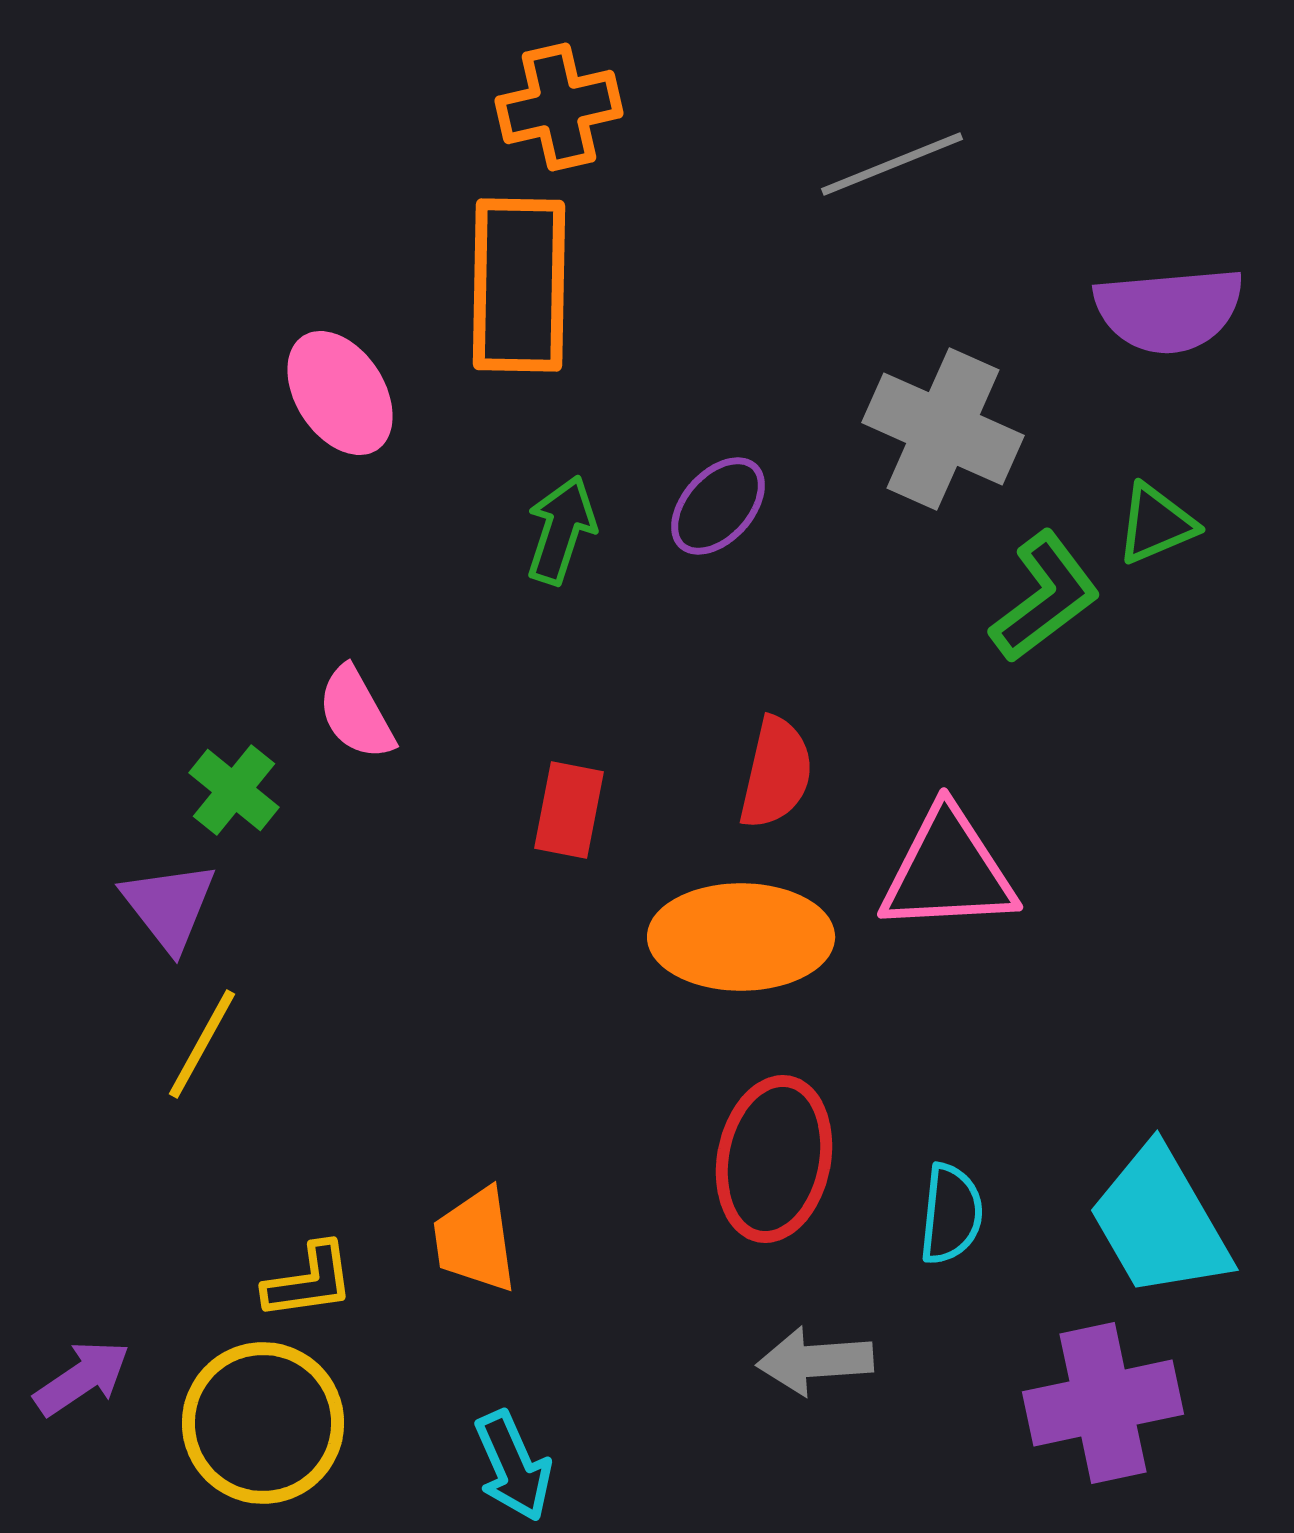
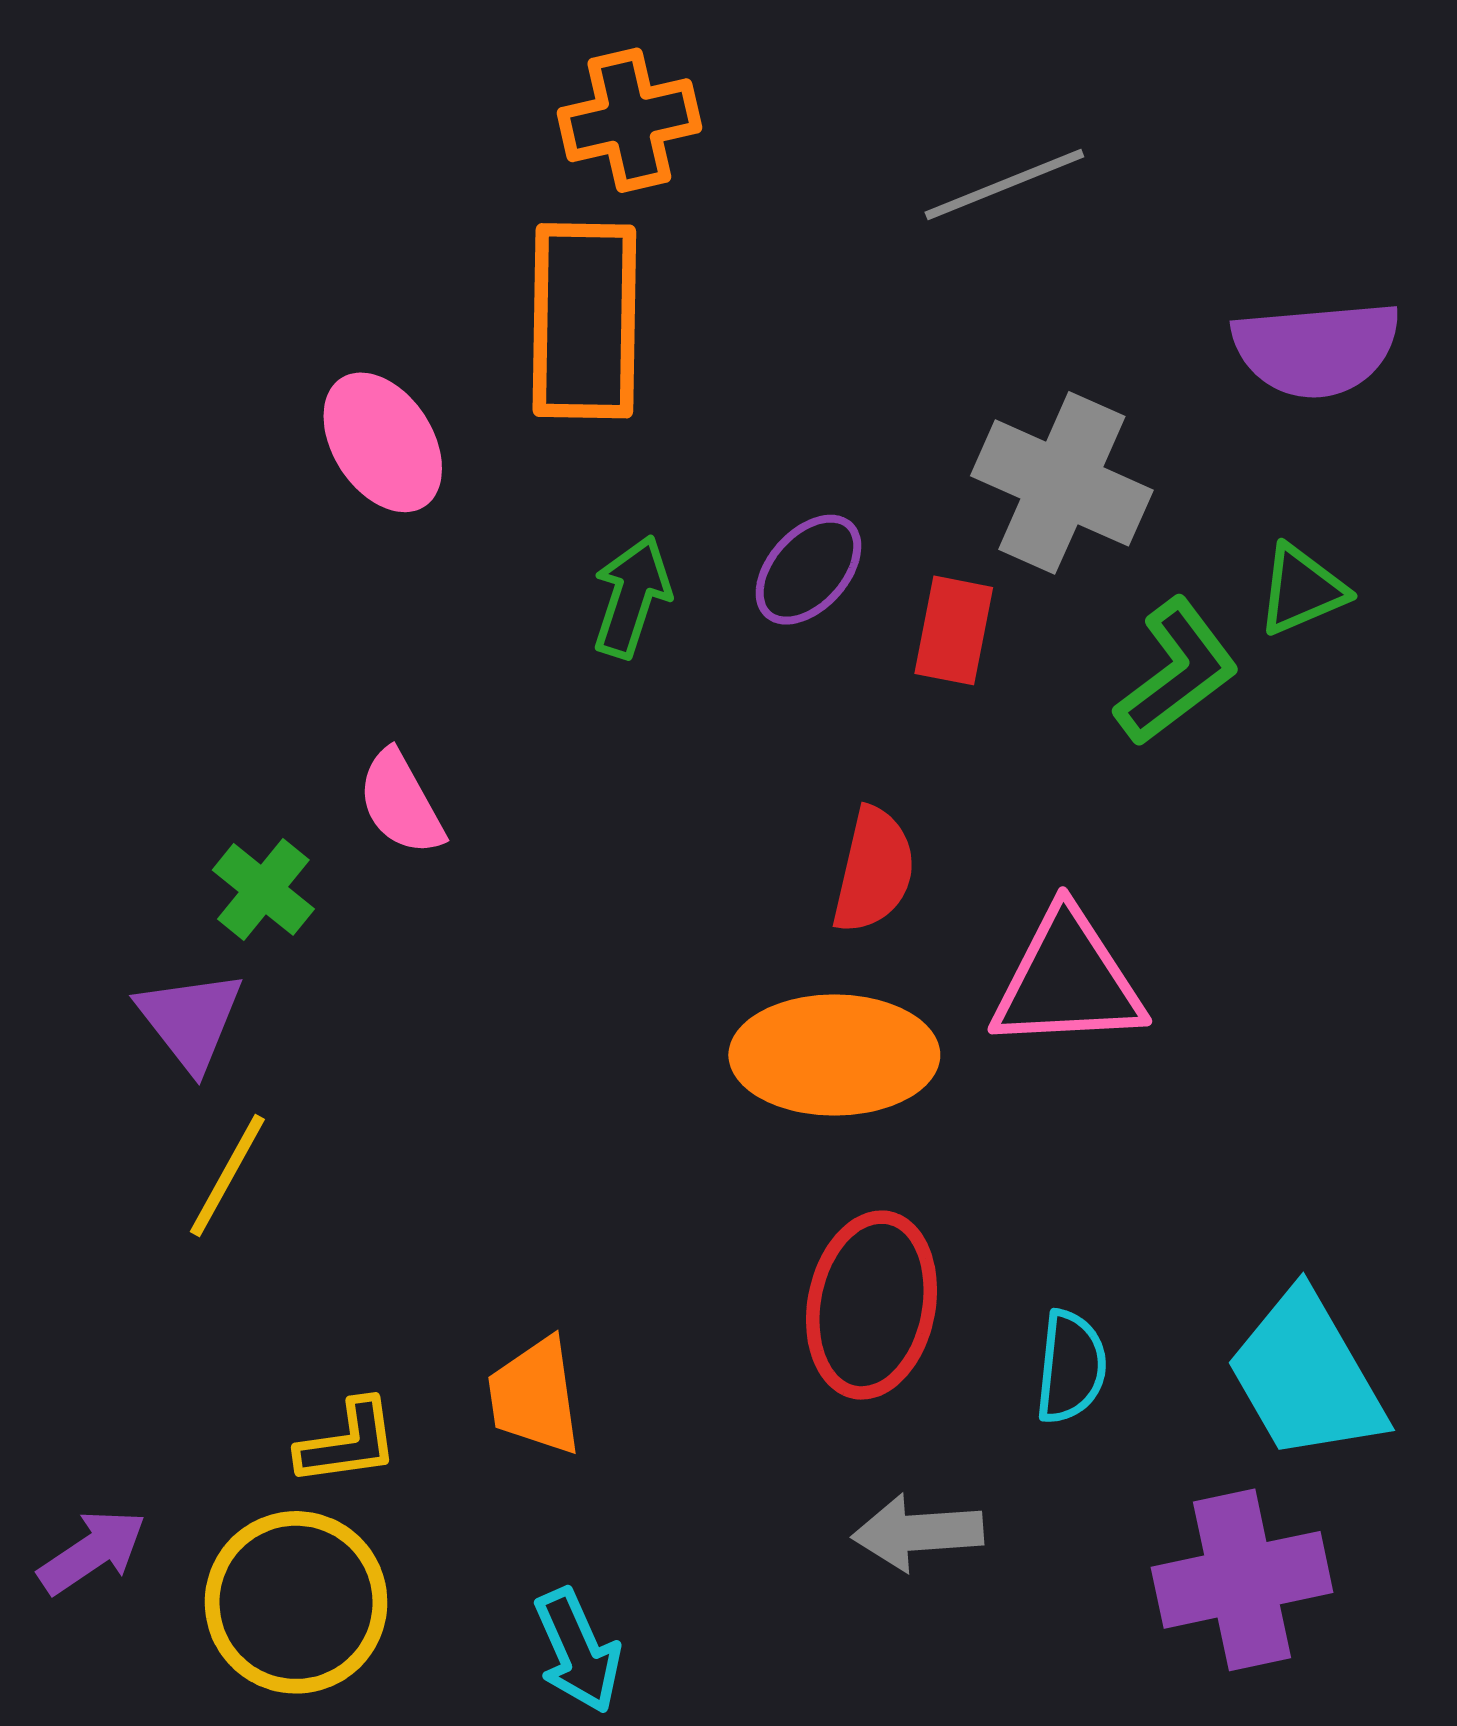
red rectangle: (569, 810) -> (954, 630), moved

